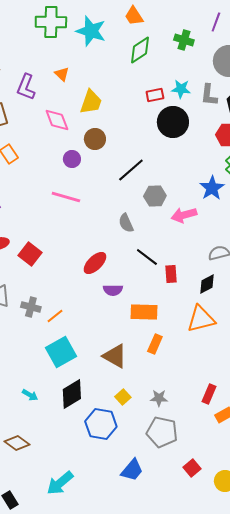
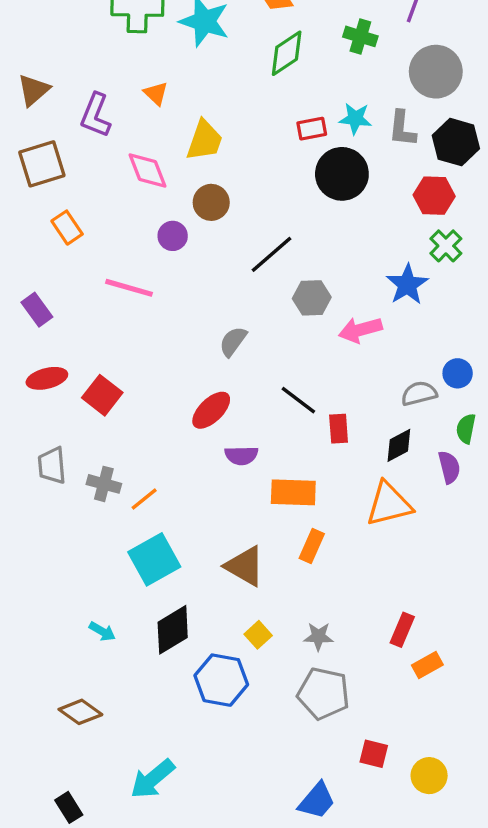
pink line: (66, 197) -> (129, 288), moved
gray semicircle: (126, 223) -> (233, 341), moved, turned 60
red square: (192, 468) -> (374, 754), turned -36
blue trapezoid: (132, 470) -> (317, 801), moved

